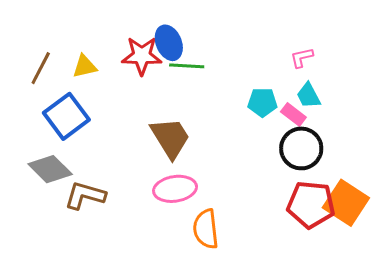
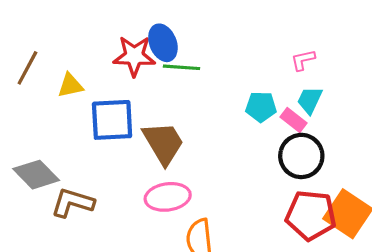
yellow triangle: (85, 66) -> (70, 85), moved
cyan trapezoid: (309, 96) -> (310, 100), turned 52
blue square: (66, 116) -> (112, 120), moved, turned 33

